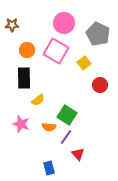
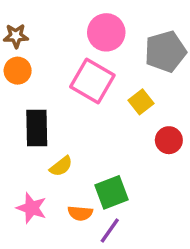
gray pentagon: (98, 34) -> (165, 51), turned 30
orange circle: (27, 50) -> (18, 71), moved
green square: (67, 115) -> (111, 192), turned 36

